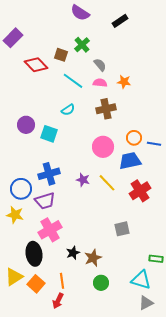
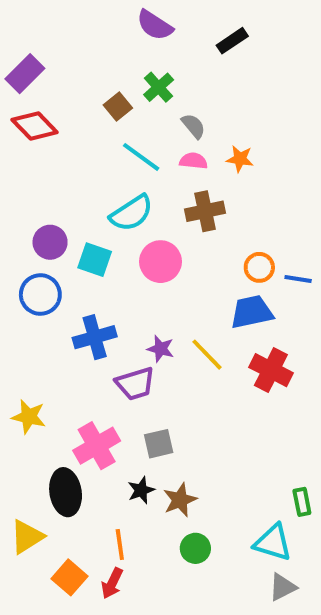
brown square: (61, 55) -> (118, 107), turned 32
red diamond: (36, 65) -> (35, 126), moved
cyan semicircle: (68, 110) -> (131, 213), size x1.6
pink circle: (103, 147) -> (160, 262), moved
blue circle: (21, 189) -> (40, 295), moved
red cross: (140, 191) -> (271, 370), turned -30
purple trapezoid: (45, 201) -> (135, 384), moved
gray square: (122, 229) -> (159, 444), moved
green rectangle: (156, 259) -> (302, 502), turned 72
orange square: (36, 284) -> (69, 577), moved

